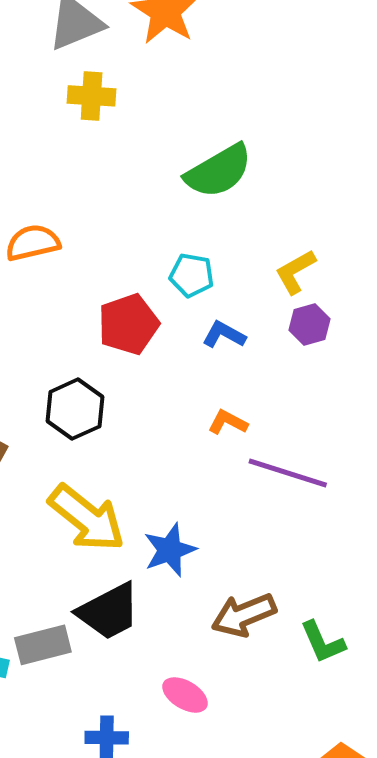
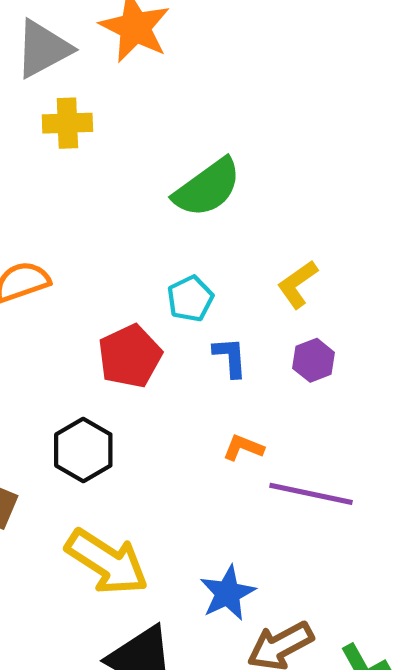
cyan pentagon: (192, 275) -> (190, 299), turned -30
purple hexagon: (309, 325) -> (314, 360), moved
blue L-shape: (224, 335) -> (230, 357), turned 63
blue star: (170, 550) -> (228, 593), moved

